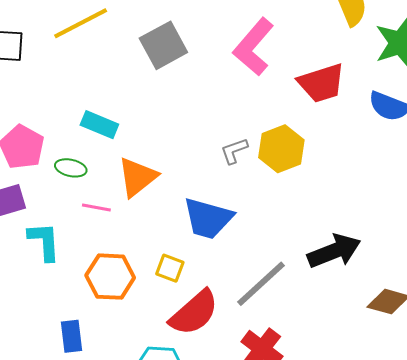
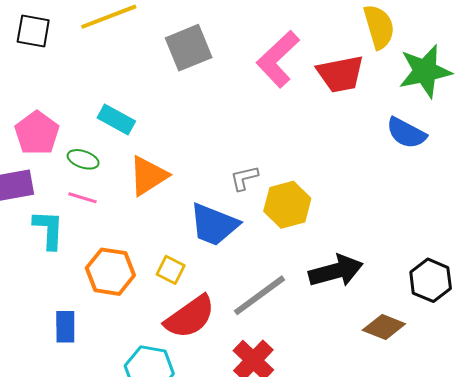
red trapezoid: (321, 83) -> (340, 74), moved
yellow hexagon: (281, 149) -> (287, 205), moved
gray L-shape: (234, 151) -> (244, 178), moved
pink line: (96, 208) -> (83, 198), moved

